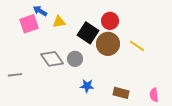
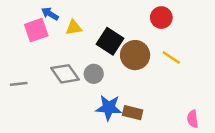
red circle: (110, 21) -> (161, 18), moved
gray line: (15, 75) -> (19, 84), moved
blue star: (87, 86) -> (109, 108), size x1.5
brown rectangle: (121, 93) -> (133, 113), moved

